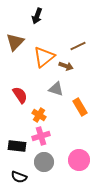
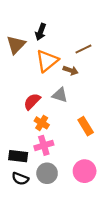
black arrow: (37, 16) -> (41, 32), moved
red semicircle: (20, 95) -> (32, 102), moved, turned -102
orange rectangle: (80, 107) -> (86, 126), moved
black semicircle: (19, 177) -> (20, 179), moved

